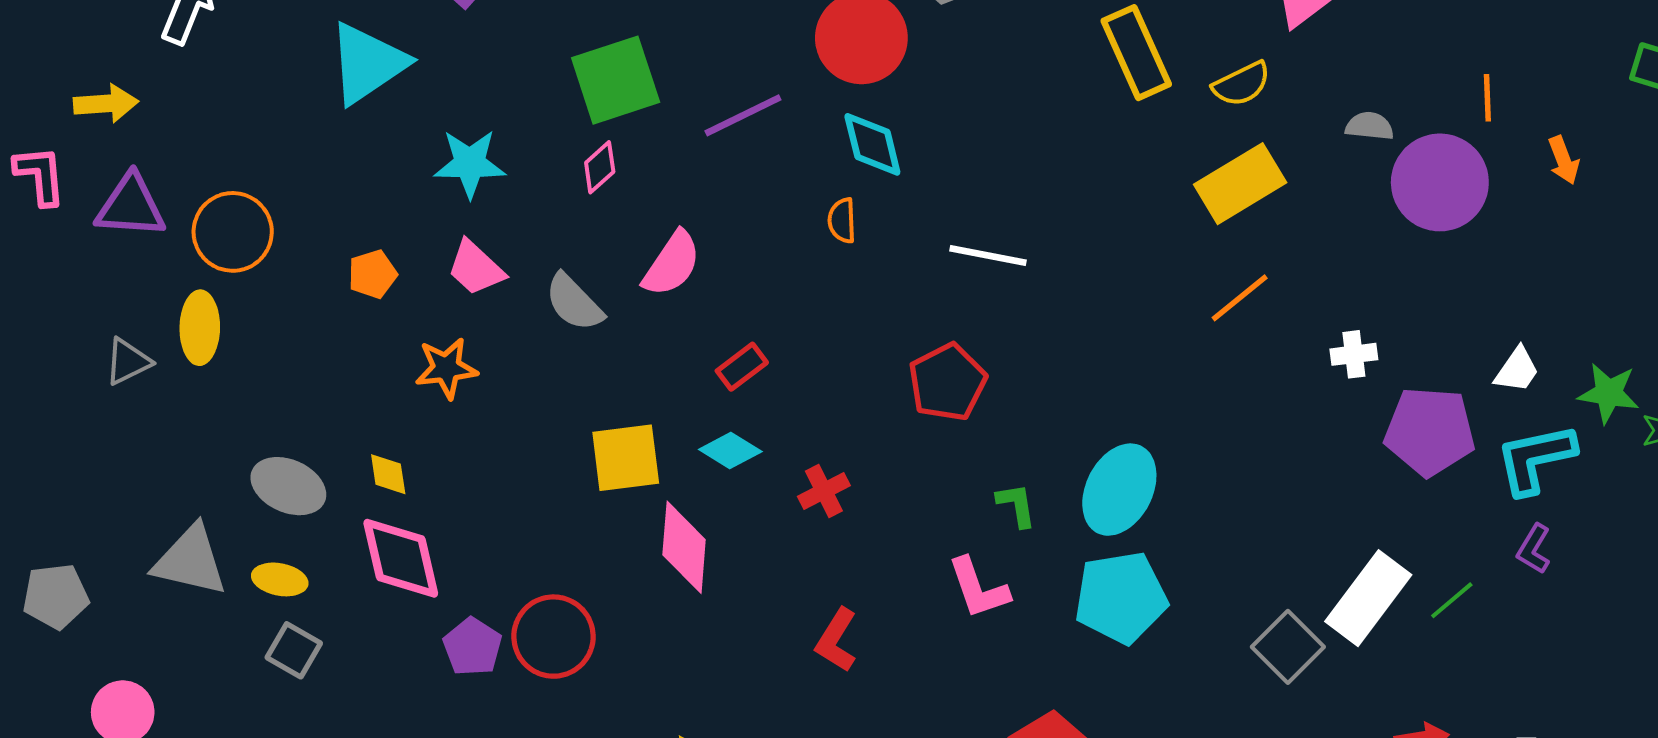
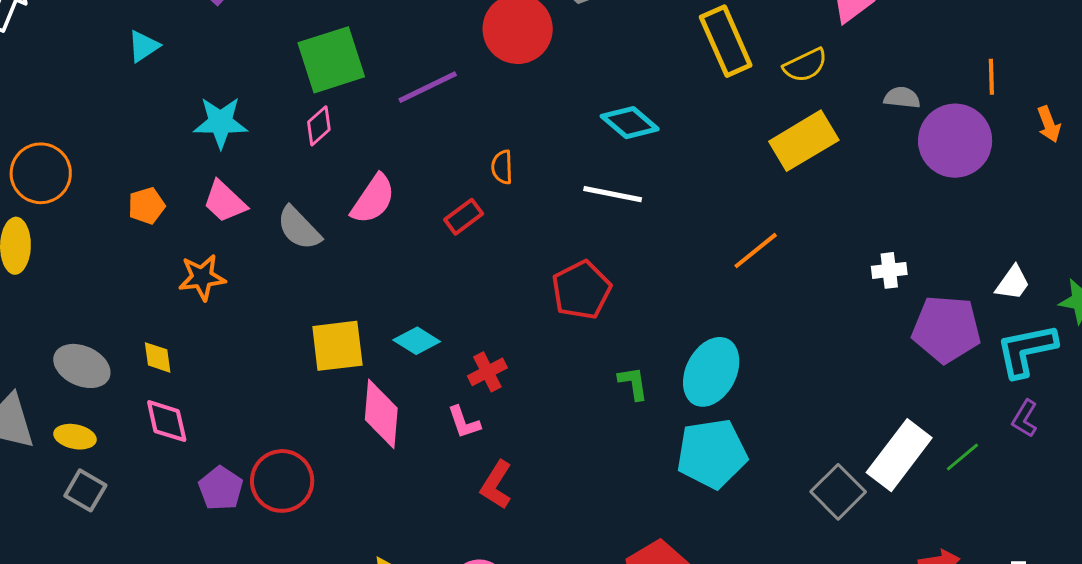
cyan triangle: (367, 63) -> (143, 46), size x0.5
cyan diamond: (872, 144) -> (630, 123), moved, turned -36
orange line: (1240, 298) -> (756, 251), moved
red rectangle: (742, 367) -> (464, 217), moved
pink diamond: (401, 558) -> (167, 421), size x0.7
pink L-shape: (978, 588) -> (464, 422), moved, size x0.7

